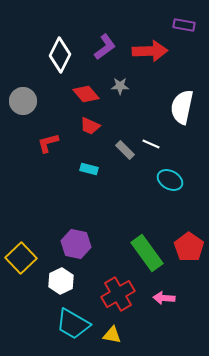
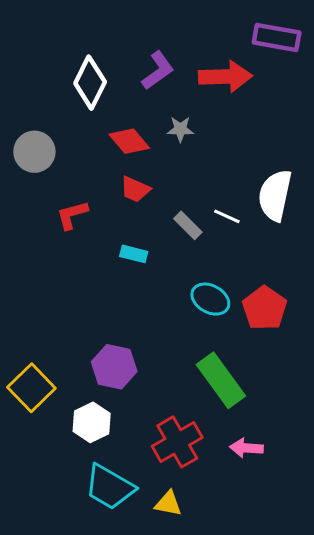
purple rectangle: (184, 25) -> (277, 37), size x1.4
white semicircle: (182, 107) -> (275, 195), moved
cyan ellipse: (170, 180) -> (210, 299), moved
red pentagon: (189, 247) -> (265, 308), moved

